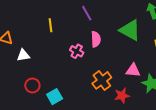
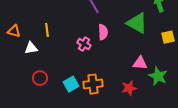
yellow line: (51, 25) -> (47, 30), moved
orange cross: (102, 80) -> (93, 84), moved, turned 30
cyan square: (55, 97) -> (71, 84), moved

